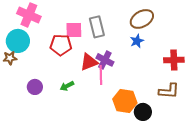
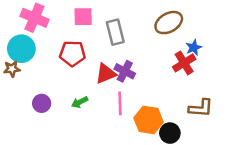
pink square: (74, 30) -> (83, 17), moved
blue star: (137, 41) -> (194, 48), moved
red cross: (174, 60) -> (184, 63), moved, turned -30
pink line: (101, 75) -> (120, 103), moved

